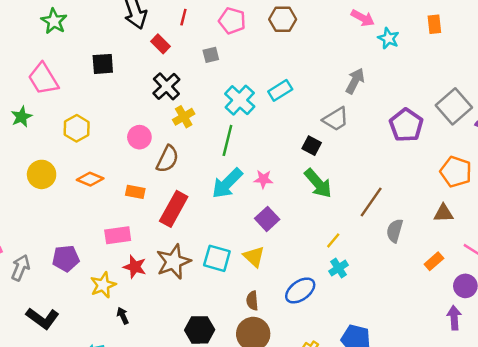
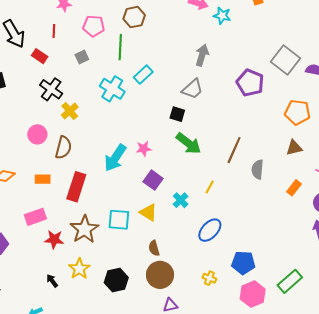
green line: (227, 140) -> (120, 47), moved
cyan cross: (339, 268) -> (181, 200), moved
yellow star: (103, 285) -> (79, 269), moved
blue ellipse: (300, 290) -> (210, 230), moved

